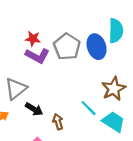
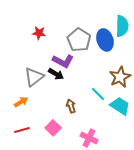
red star: (33, 39) -> (39, 33), moved
purple L-shape: (37, 56) -> (63, 61), moved
black arrow: (34, 109) -> (56, 74), moved

